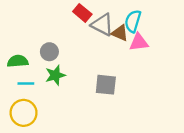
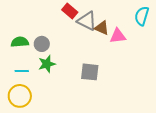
cyan semicircle: (133, 21) -> (142, 16), moved
green semicircle: (18, 61) -> (20, 42), moved

